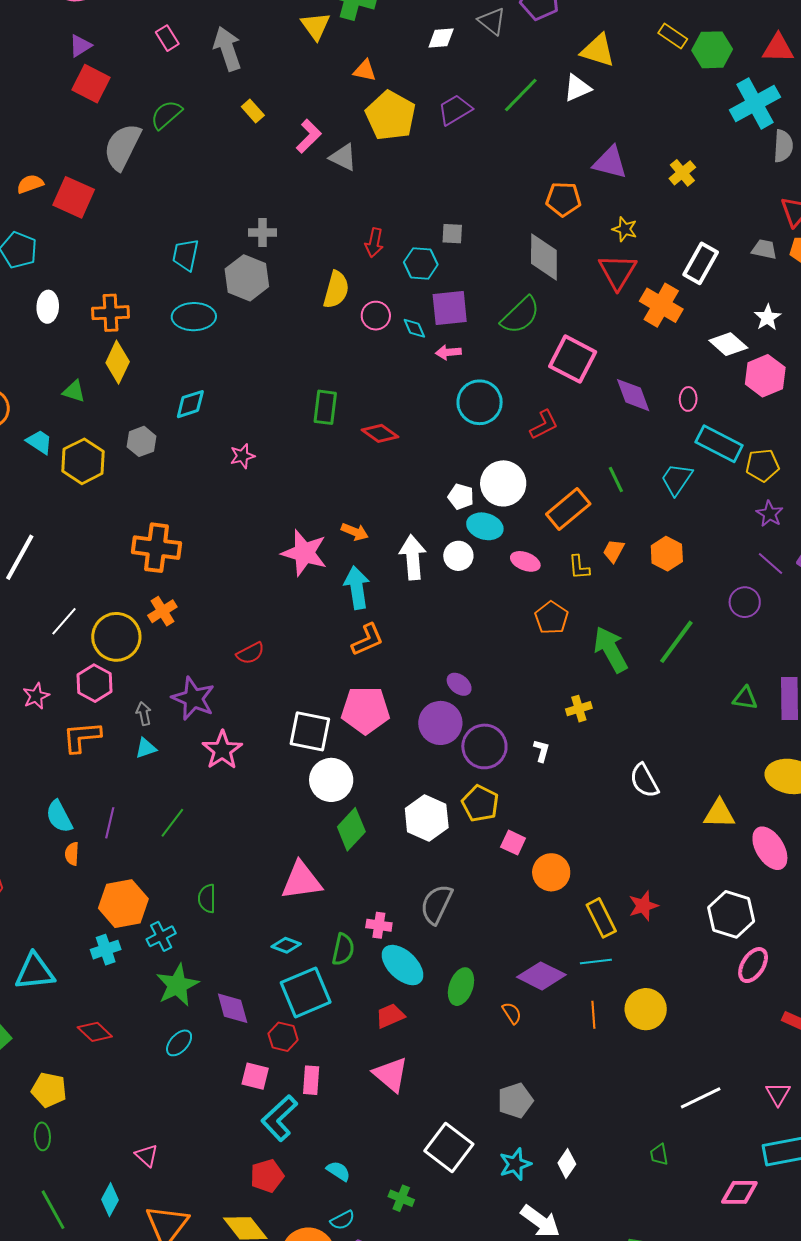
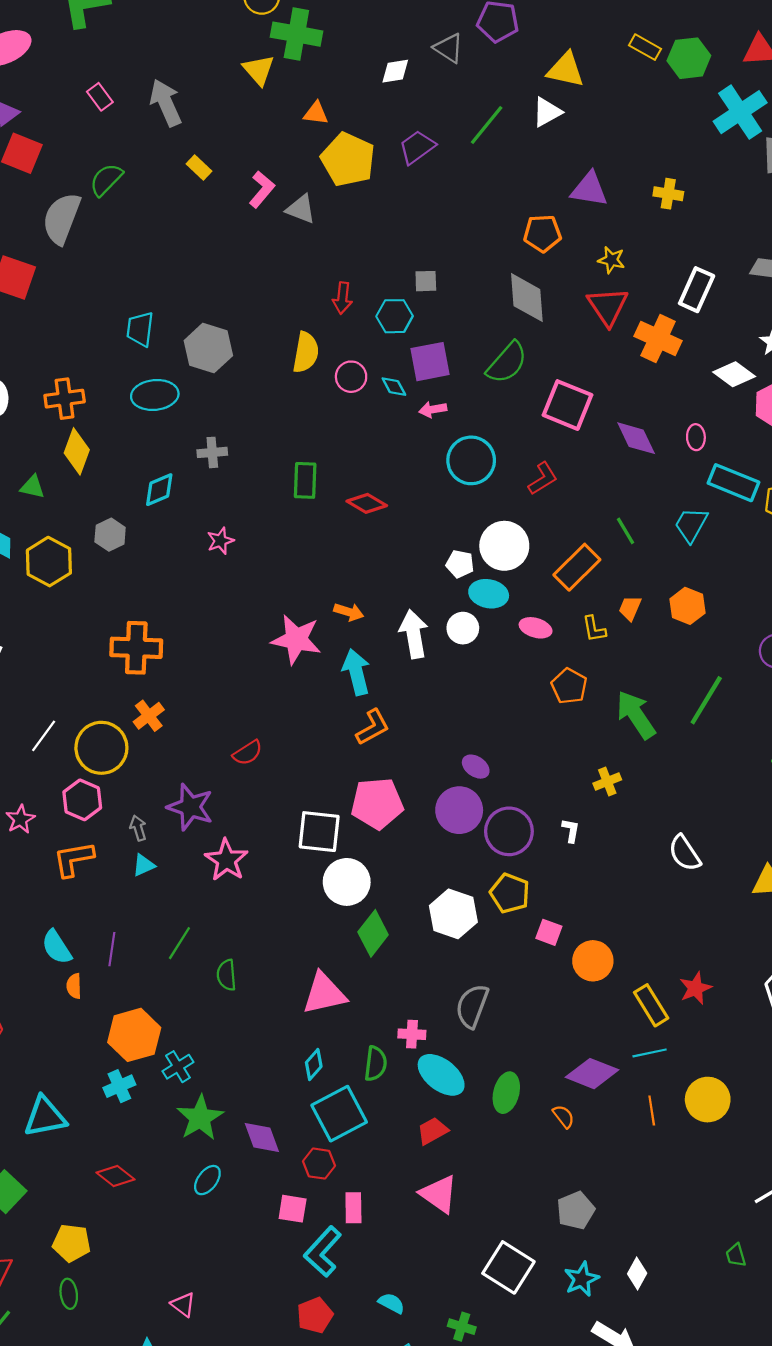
yellow cross: (682, 173) -> (668, 194), turned -36
gray cross: (263, 233) -> (212, 452), moved
green semicircle: (207, 898) -> (226, 975), moved
cyan diamond: (286, 945) -> (314, 1065), turned -64

